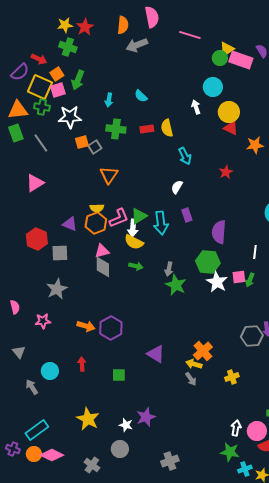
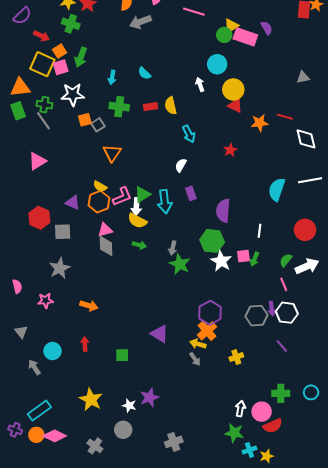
purple semicircle: (20, 72) -> (22, 16), moved
green cross: (42, 107) -> (44, 105), moved
yellow semicircle: (97, 208) -> (100, 186), turned 32
purple hexagon: (111, 328) -> (210, 313), moved

